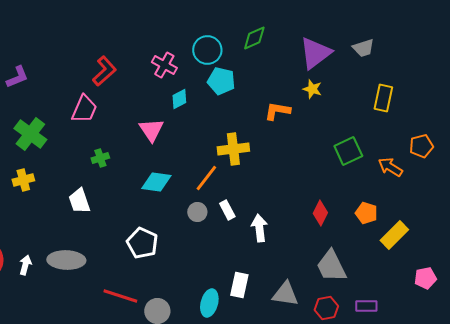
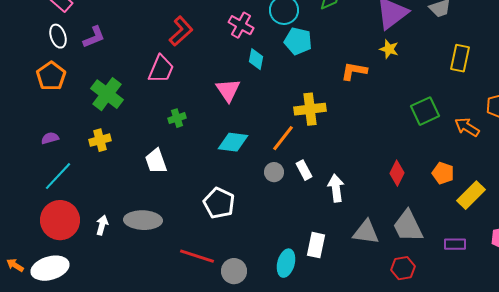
cyan diamond: (179, 99) -> (256, 59), turned -50
gray triangle: (285, 294) -> (366, 232), moved
purple rectangle: (366, 306) -> (455, 244), moved

